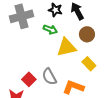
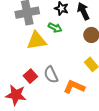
yellow triangle: (67, 47) -> (37, 41), moved

